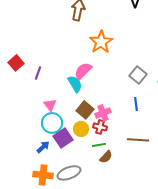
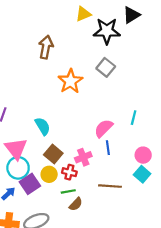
pink semicircle: (83, 71) -> (104, 128), moved
gray square: (138, 75) -> (106, 67), moved
pink triangle: (50, 105) -> (16, 149), size x1.6
pink cross: (103, 113) -> (83, 157), moved

